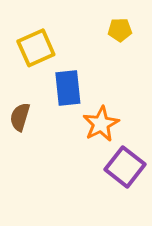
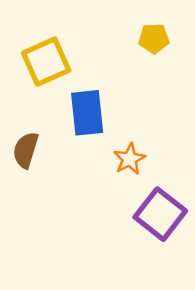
orange star: (101, 124) -> (129, 159), size x0.7

